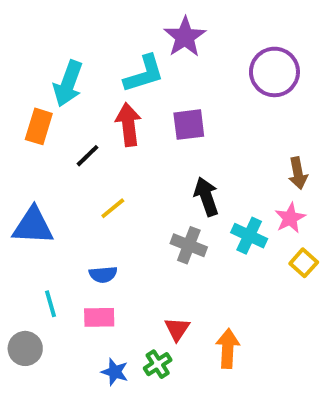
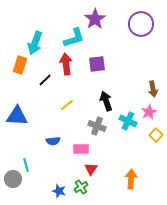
purple circle: (274, 72) -> (141, 24), moved
yellow line: (113, 208) -> (67, 105), moved
cyan line: (51, 304) -> (26, 165), moved
pink rectangle: (99, 317) -> (81, 149), moved
orange arrow: (228, 348) -> (131, 179), moved

